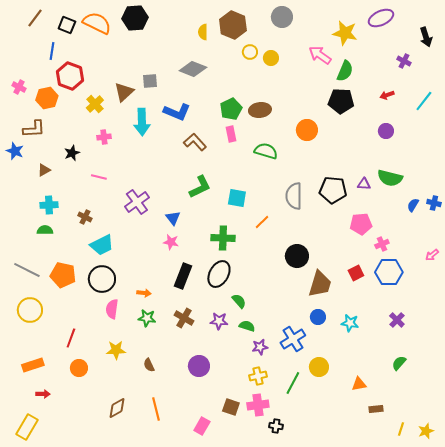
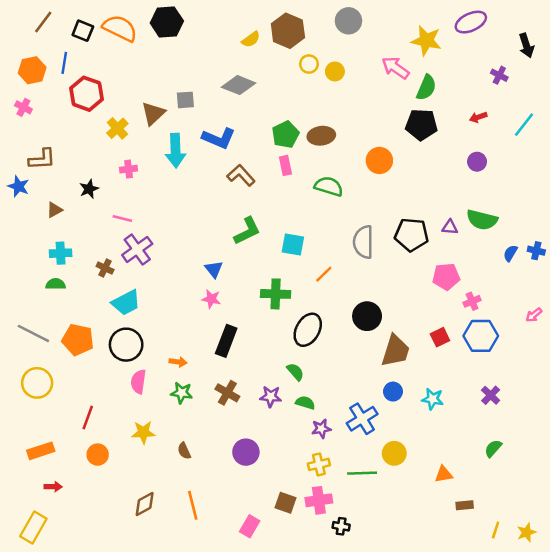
yellow semicircle: (203, 32) -> (251, 39), turned -126
orange hexagon: (47, 98) -> (32, 70), moved
purple cross: (137, 202) -> (137, 249), moved
black ellipse: (219, 274) -> (308, 330), moved
green line: (293, 383) -> (362, 473), turned 60

